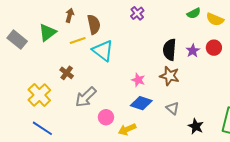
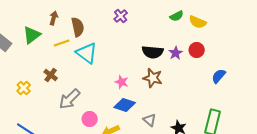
black semicircle: (170, 50) -> (153, 52), turned -90
yellow cross: (39, 95) -> (24, 88), moved, size x0.6
gray triangle: (173, 108) -> (150, 120), moved

